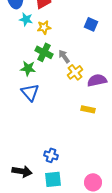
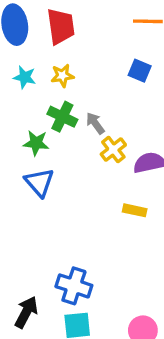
cyan star: (26, 19) -> (25, 77), moved
blue cross: (51, 155) -> (74, 286), size x1.5
black arrow: (22, 171) -> (26, 312), turned -72

